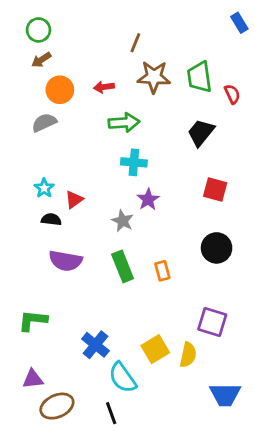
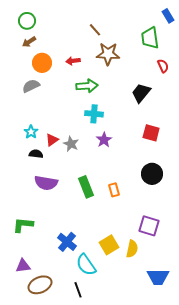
brown line: (135, 43) -> (95, 30), turned -64
green trapezoid: (199, 77) -> (150, 38), moved
gray star: (123, 221) -> (71, 144), moved

